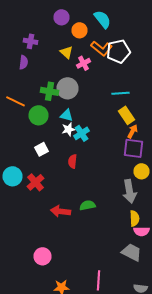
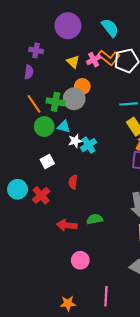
purple circle: (62, 17) -> (68, 26), size x1.6
orange circle: (80, 30) -> (82, 86), moved
pink cross: (84, 63) -> (94, 60), moved
orange line: (16, 101) -> (34, 104), moved, turned 30
cyan triangle: (66, 115) -> (64, 127), moved
red semicircle: (72, 161) -> (73, 182), moved
pink circle: (42, 256) -> (80, 260), moved

